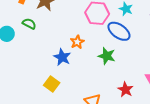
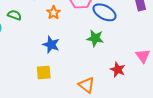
orange star: (77, 42) -> (54, 13), moved
yellow square: (52, 84) -> (44, 72), turned -35

